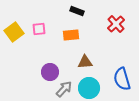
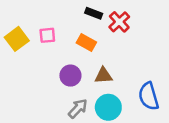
red cross: (116, 24) -> (119, 22), moved
orange rectangle: (71, 35) -> (86, 43), turned 35
purple circle: (50, 72) -> (70, 76), moved

